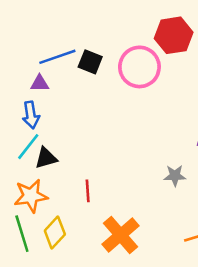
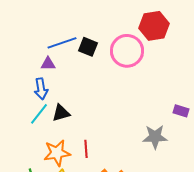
black triangle: (46, 158) -> (61, 113), moved
gray star: (175, 176) -> (155, 137), size x1.4
orange star: (31, 196) -> (57, 153), moved

